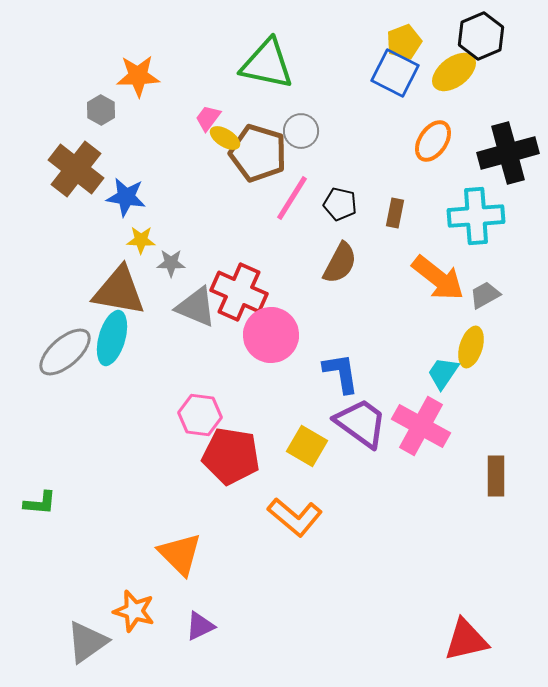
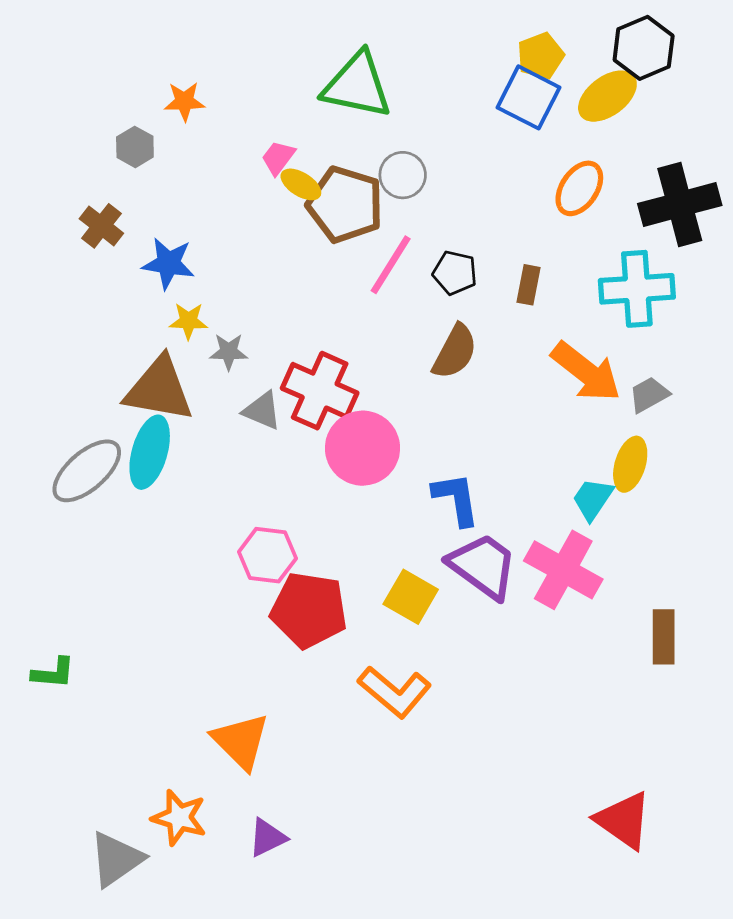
orange star: (138, 76) -> (184, 101), size x0.7
brown cross: (76, 169) -> (101, 226), size x0.6
gray triangle: (196, 307) -> (262, 411), size x0.7
red triangle: (466, 640) -> (624, 820), moved, turned 48

